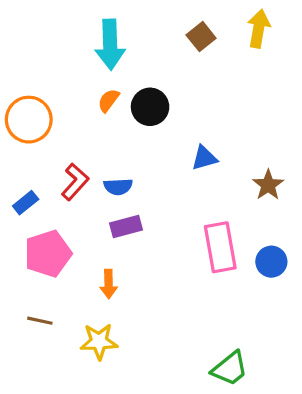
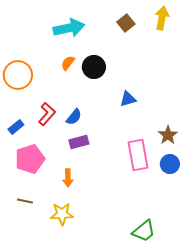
cyan arrow: (110, 45) -> (69, 28), turned -100
brown star: (268, 185) -> (168, 135), moved
blue semicircle: (118, 187) -> (74, 117), turned -48

